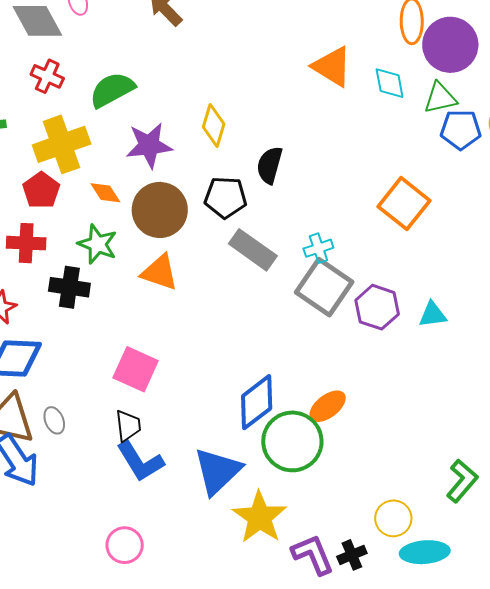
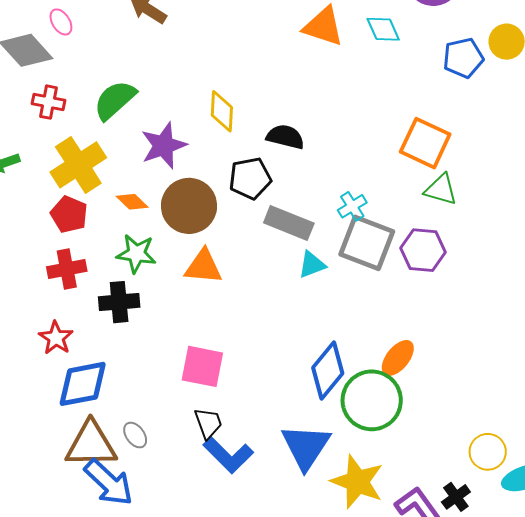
green triangle: (440, 98) -> (441, 190), moved, turned 42
black semicircle: (270, 165) -> (285, 137), turned 102
cyan triangle: (433, 315) -> (312, 265), moved

